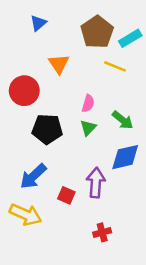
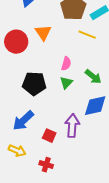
red circle: (24, 91) -> (16, 42), moved
yellow arrow: (26, 215) -> (17, 151), size x0.7
red cross: (102, 232) -> (46, 165), moved, turned 32

